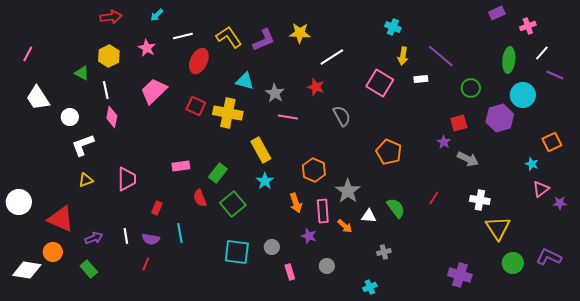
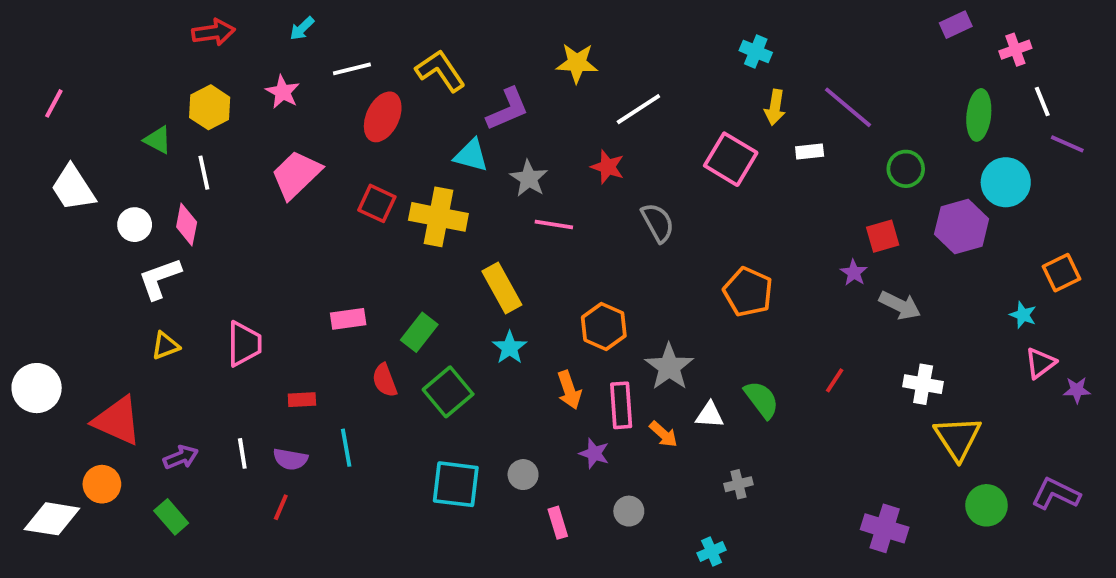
purple L-shape: (264, 40) -> (508, 109), moved
white line: (542, 53) -> (1042, 102), turned -63
pink diamond: (112, 117) -> (187, 225), moved
red rectangle: (157, 208) -> (302, 400), turned 64

